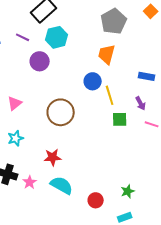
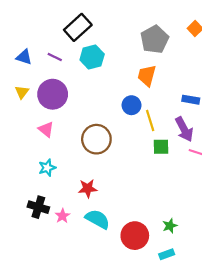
purple circle: (40, 61) -> (53, 94), moved, size x1.4
pink triangle: (15, 103) -> (46, 129), turned -42
purple arrow: (141, 103) -> (184, 129), size x1.6
red circle: (96, 200) -> (135, 236), size x1.6

